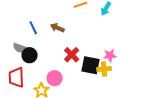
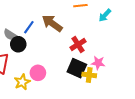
blue line: (33, 28) -> (29, 27), moved, turned 48
brown arrow: (57, 28) -> (52, 23), size x1.5
red cross: (72, 55) -> (78, 45), moved

